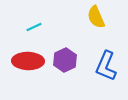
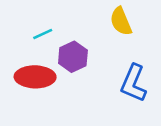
purple hexagon: (65, 60) -> (73, 57), moved

